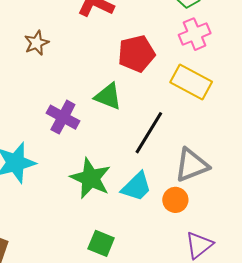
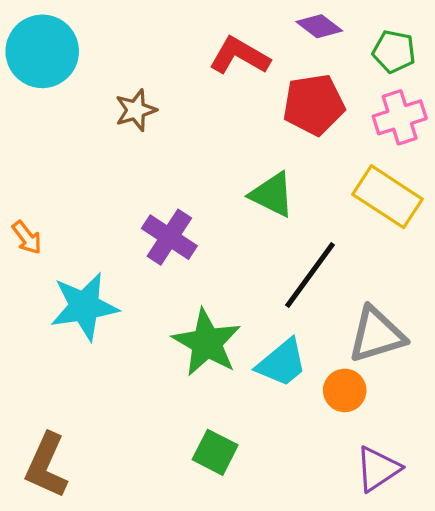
red pentagon: (136, 54) -> (314, 105), moved
green triangle: (108, 96) -> (272, 195), moved

